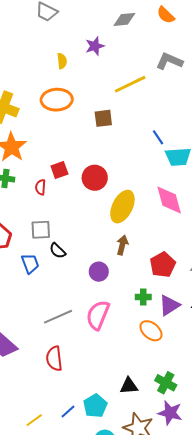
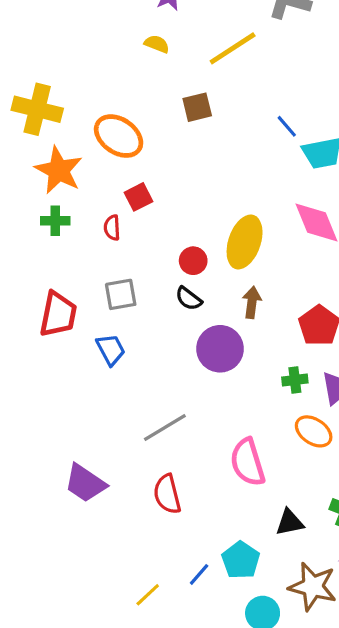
yellow semicircle: (62, 61) -> (157, 44), moved, turned -56
orange ellipse: (57, 100) -> (119, 136), moved, turned 44
red circle: (95, 178) -> (193, 261), moved, size x0.7
black semicircle: (58, 251) -> (189, 299), moved
purple circle: (99, 272) -> (220, 349), size x1.5
pink semicircle: (98, 315) -> (248, 462), moved, turned -32

